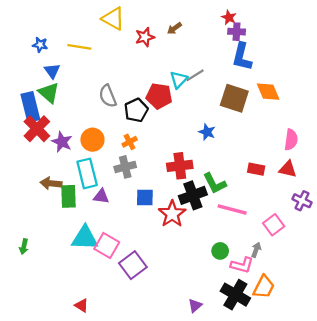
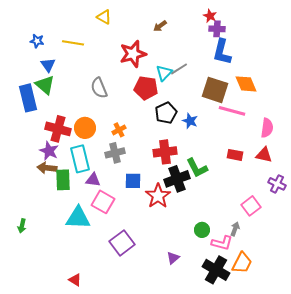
yellow triangle: (113, 19) -> (104, 17), size x0.7
red star: (145, 37) -> (133, 54), moved, size x1.5
black pentagon: (136, 110) -> (166, 113), moved
red cross: (37, 129) -> (58, 129), moved, turned -30
purple star: (62, 142) -> (49, 151), moved
pink line: (232, 209) -> (232, 111), moved
pink square: (107, 245) -> (103, 202), moved
purple triangle: (195, 306) -> (173, 258), moved

